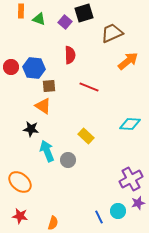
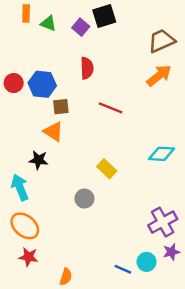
brown trapezoid: (112, 33) -> (161, 41), moved
cyan arrow: (47, 151) -> (20, 187), moved
red star: (20, 216) -> (29, 257), moved
blue line: (99, 217) -> (123, 269), turned -40

